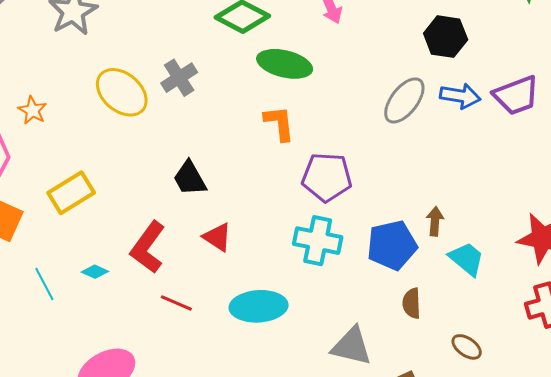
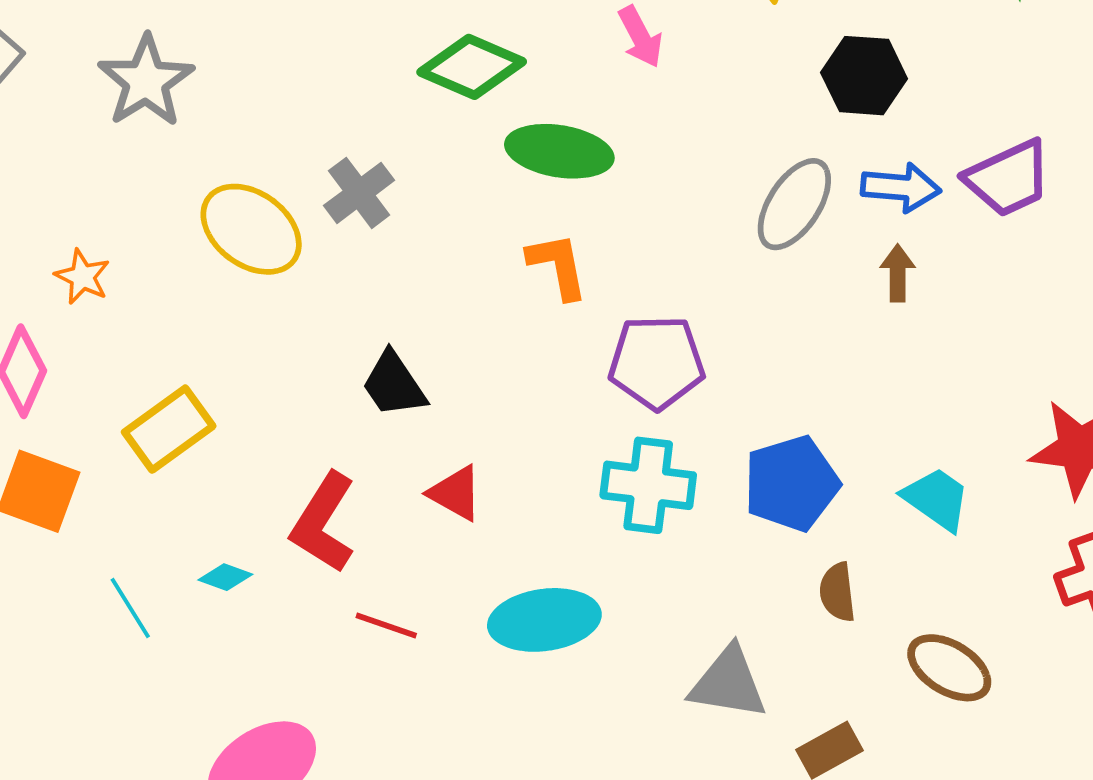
brown arrow: (435, 221) -> (898, 273), moved
brown ellipse: (467, 347) -> (949, 668), size x1.4

